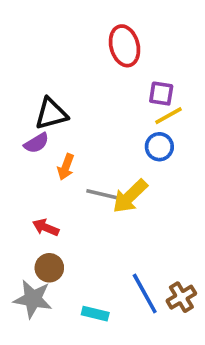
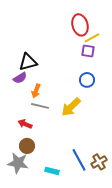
red ellipse: (125, 46) -> (80, 25), moved
yellow line: (169, 116) -> (92, 38), moved
gray line: (102, 194) -> (40, 106), moved

